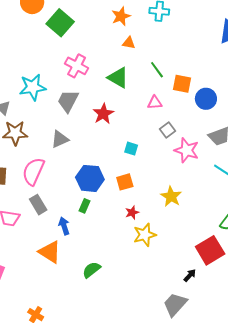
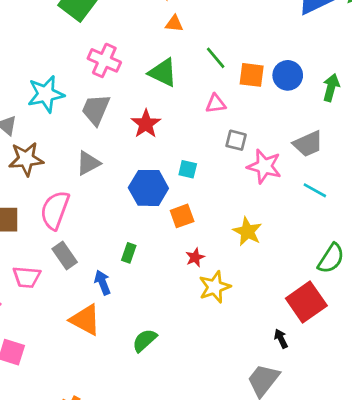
blue circle: (206, 99) -> (288, 75), moved
gray square: (168, 130) -> (236, 140), turned -35
blue hexagon: (90, 178) -> (148, 188), moved
black arrow: (190, 275) -> (281, 339), turned -64

